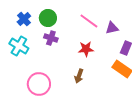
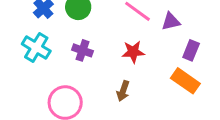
purple cross: (51, 38) -> (83, 50), moved

